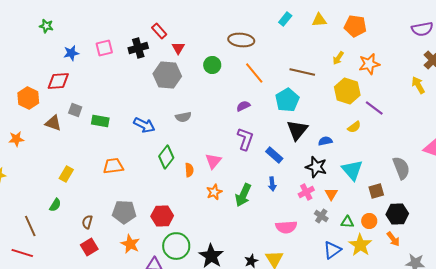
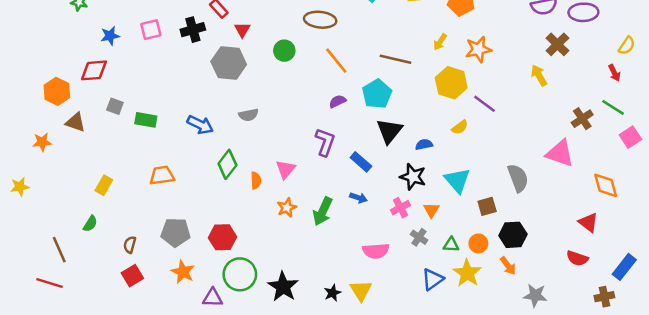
purple semicircle: (243, 106) -> (337, 101), moved
brown triangle: (53, 123) -> (75, 122), moved
blue arrow: (272, 184) -> (358, 198), turned -64

